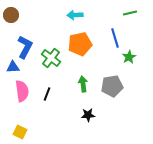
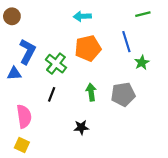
pink semicircle: (22, 91) -> (24, 116), moved
black line: (47, 94) -> (52, 94), moved
black star: (88, 115) -> (81, 127), moved

